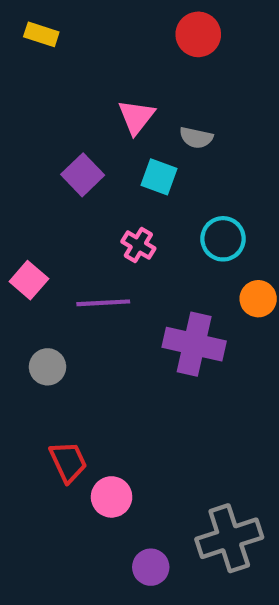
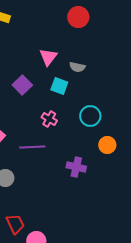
purple cross: (194, 344) -> (76, 167), size x0.7

